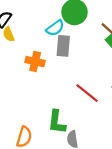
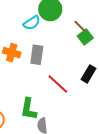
gray rectangle: (63, 46) -> (37, 55), moved

